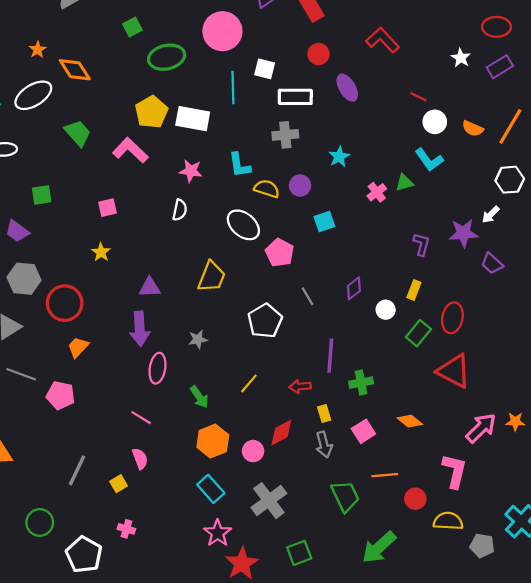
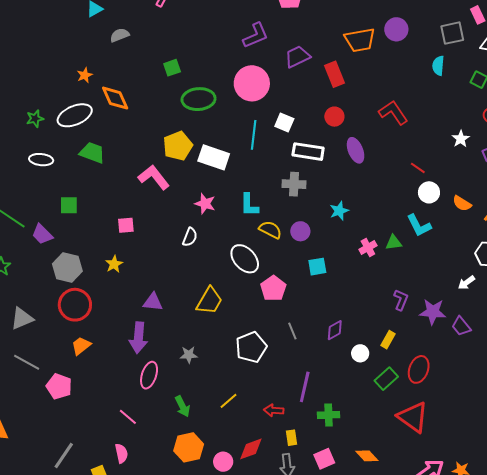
green trapezoid: (78, 133) -> (92, 153), moved, turned -36
purple star: (463, 233) -> (433, 312), moved
gray hexagon: (24, 279) -> (67, 268), moved

